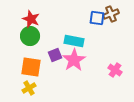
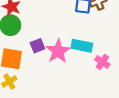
cyan rectangle: (74, 41) -> (82, 46), moved

